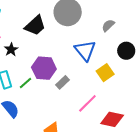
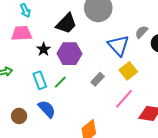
gray semicircle: (108, 25) -> (141, 32), moved
purple hexagon: (44, 68) -> (69, 54), moved
yellow square: (105, 73) -> (128, 71), moved

